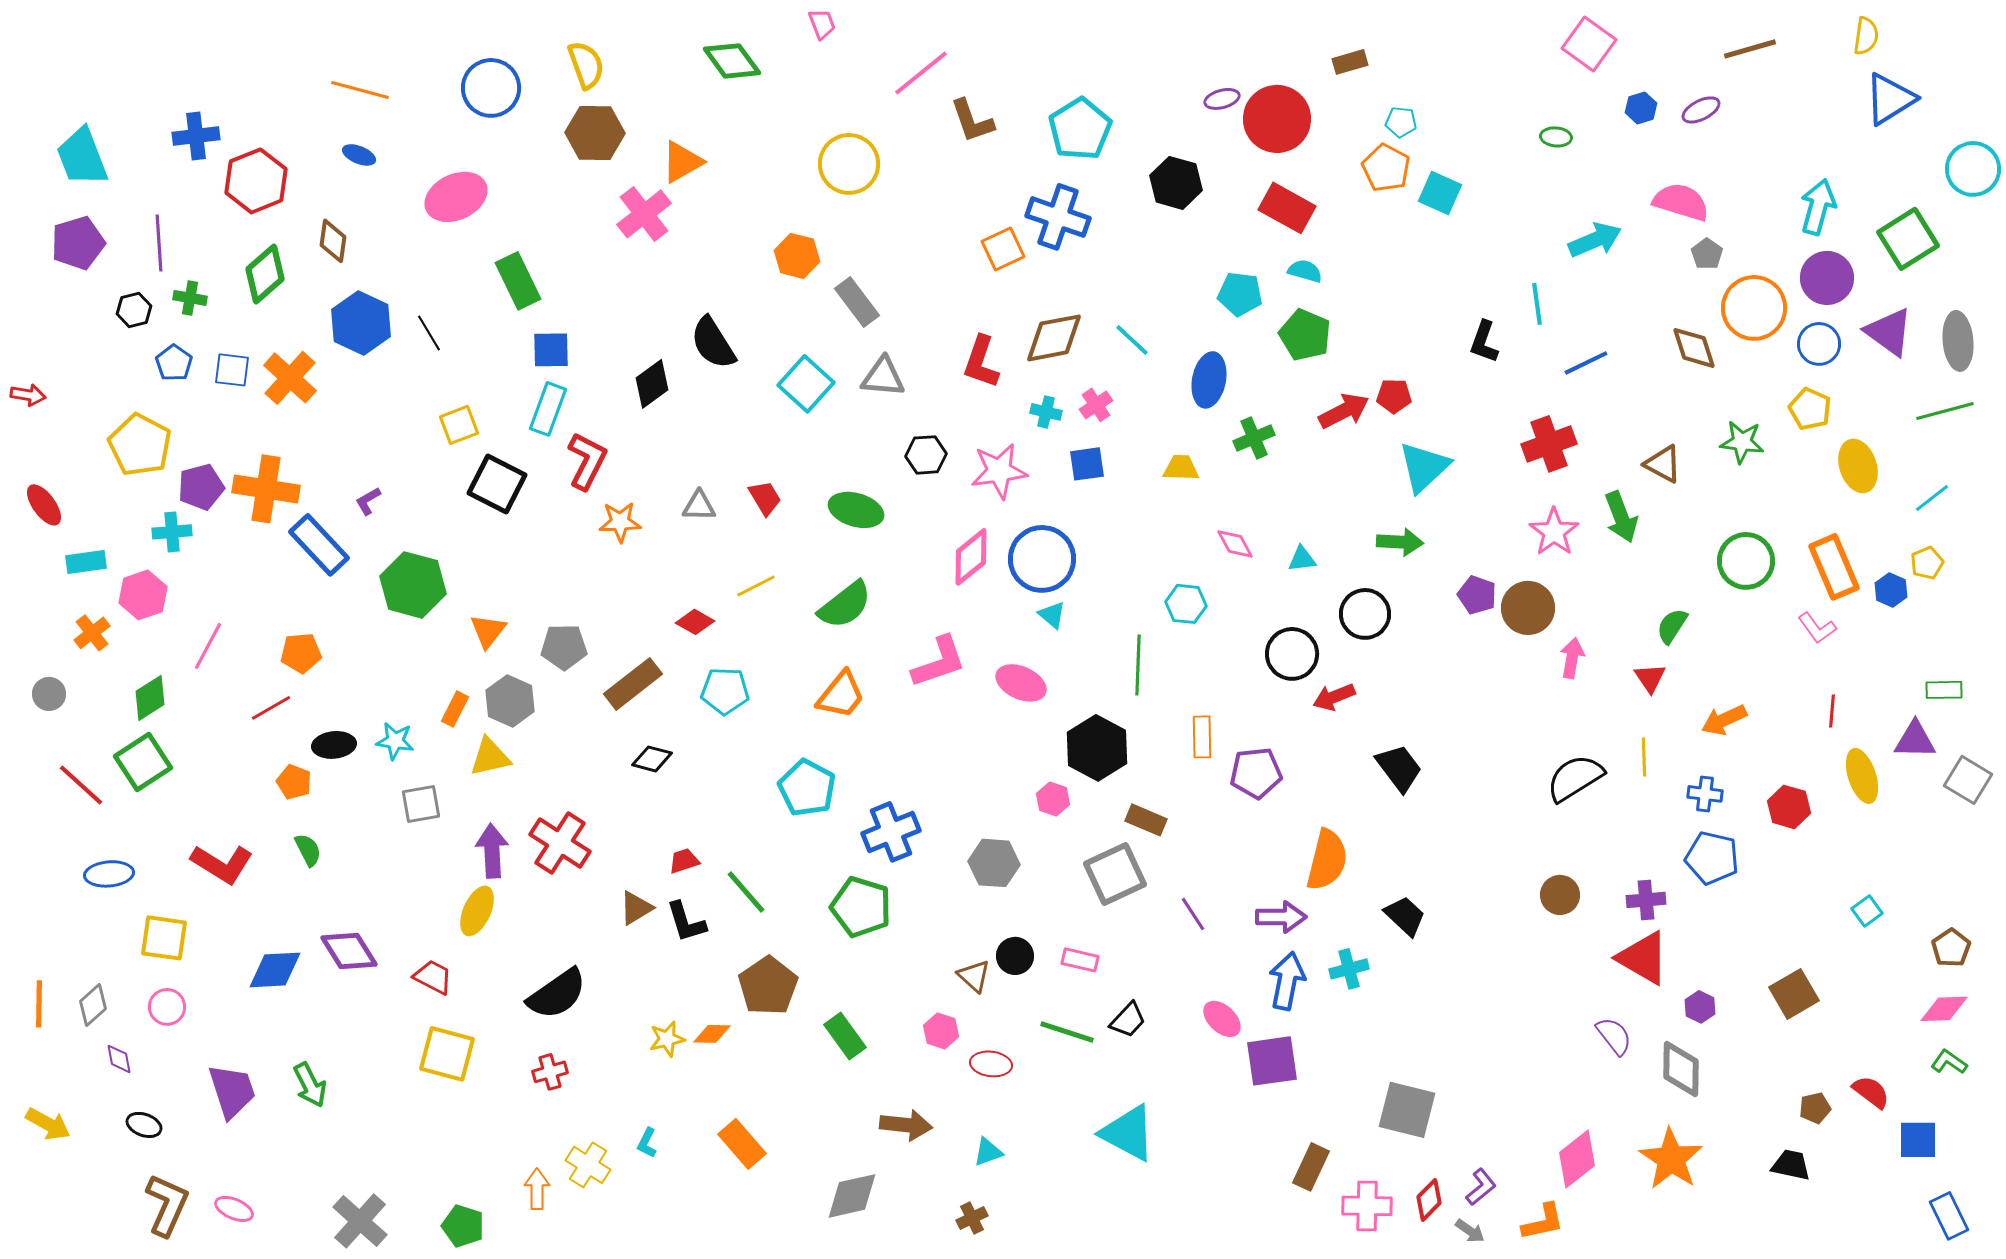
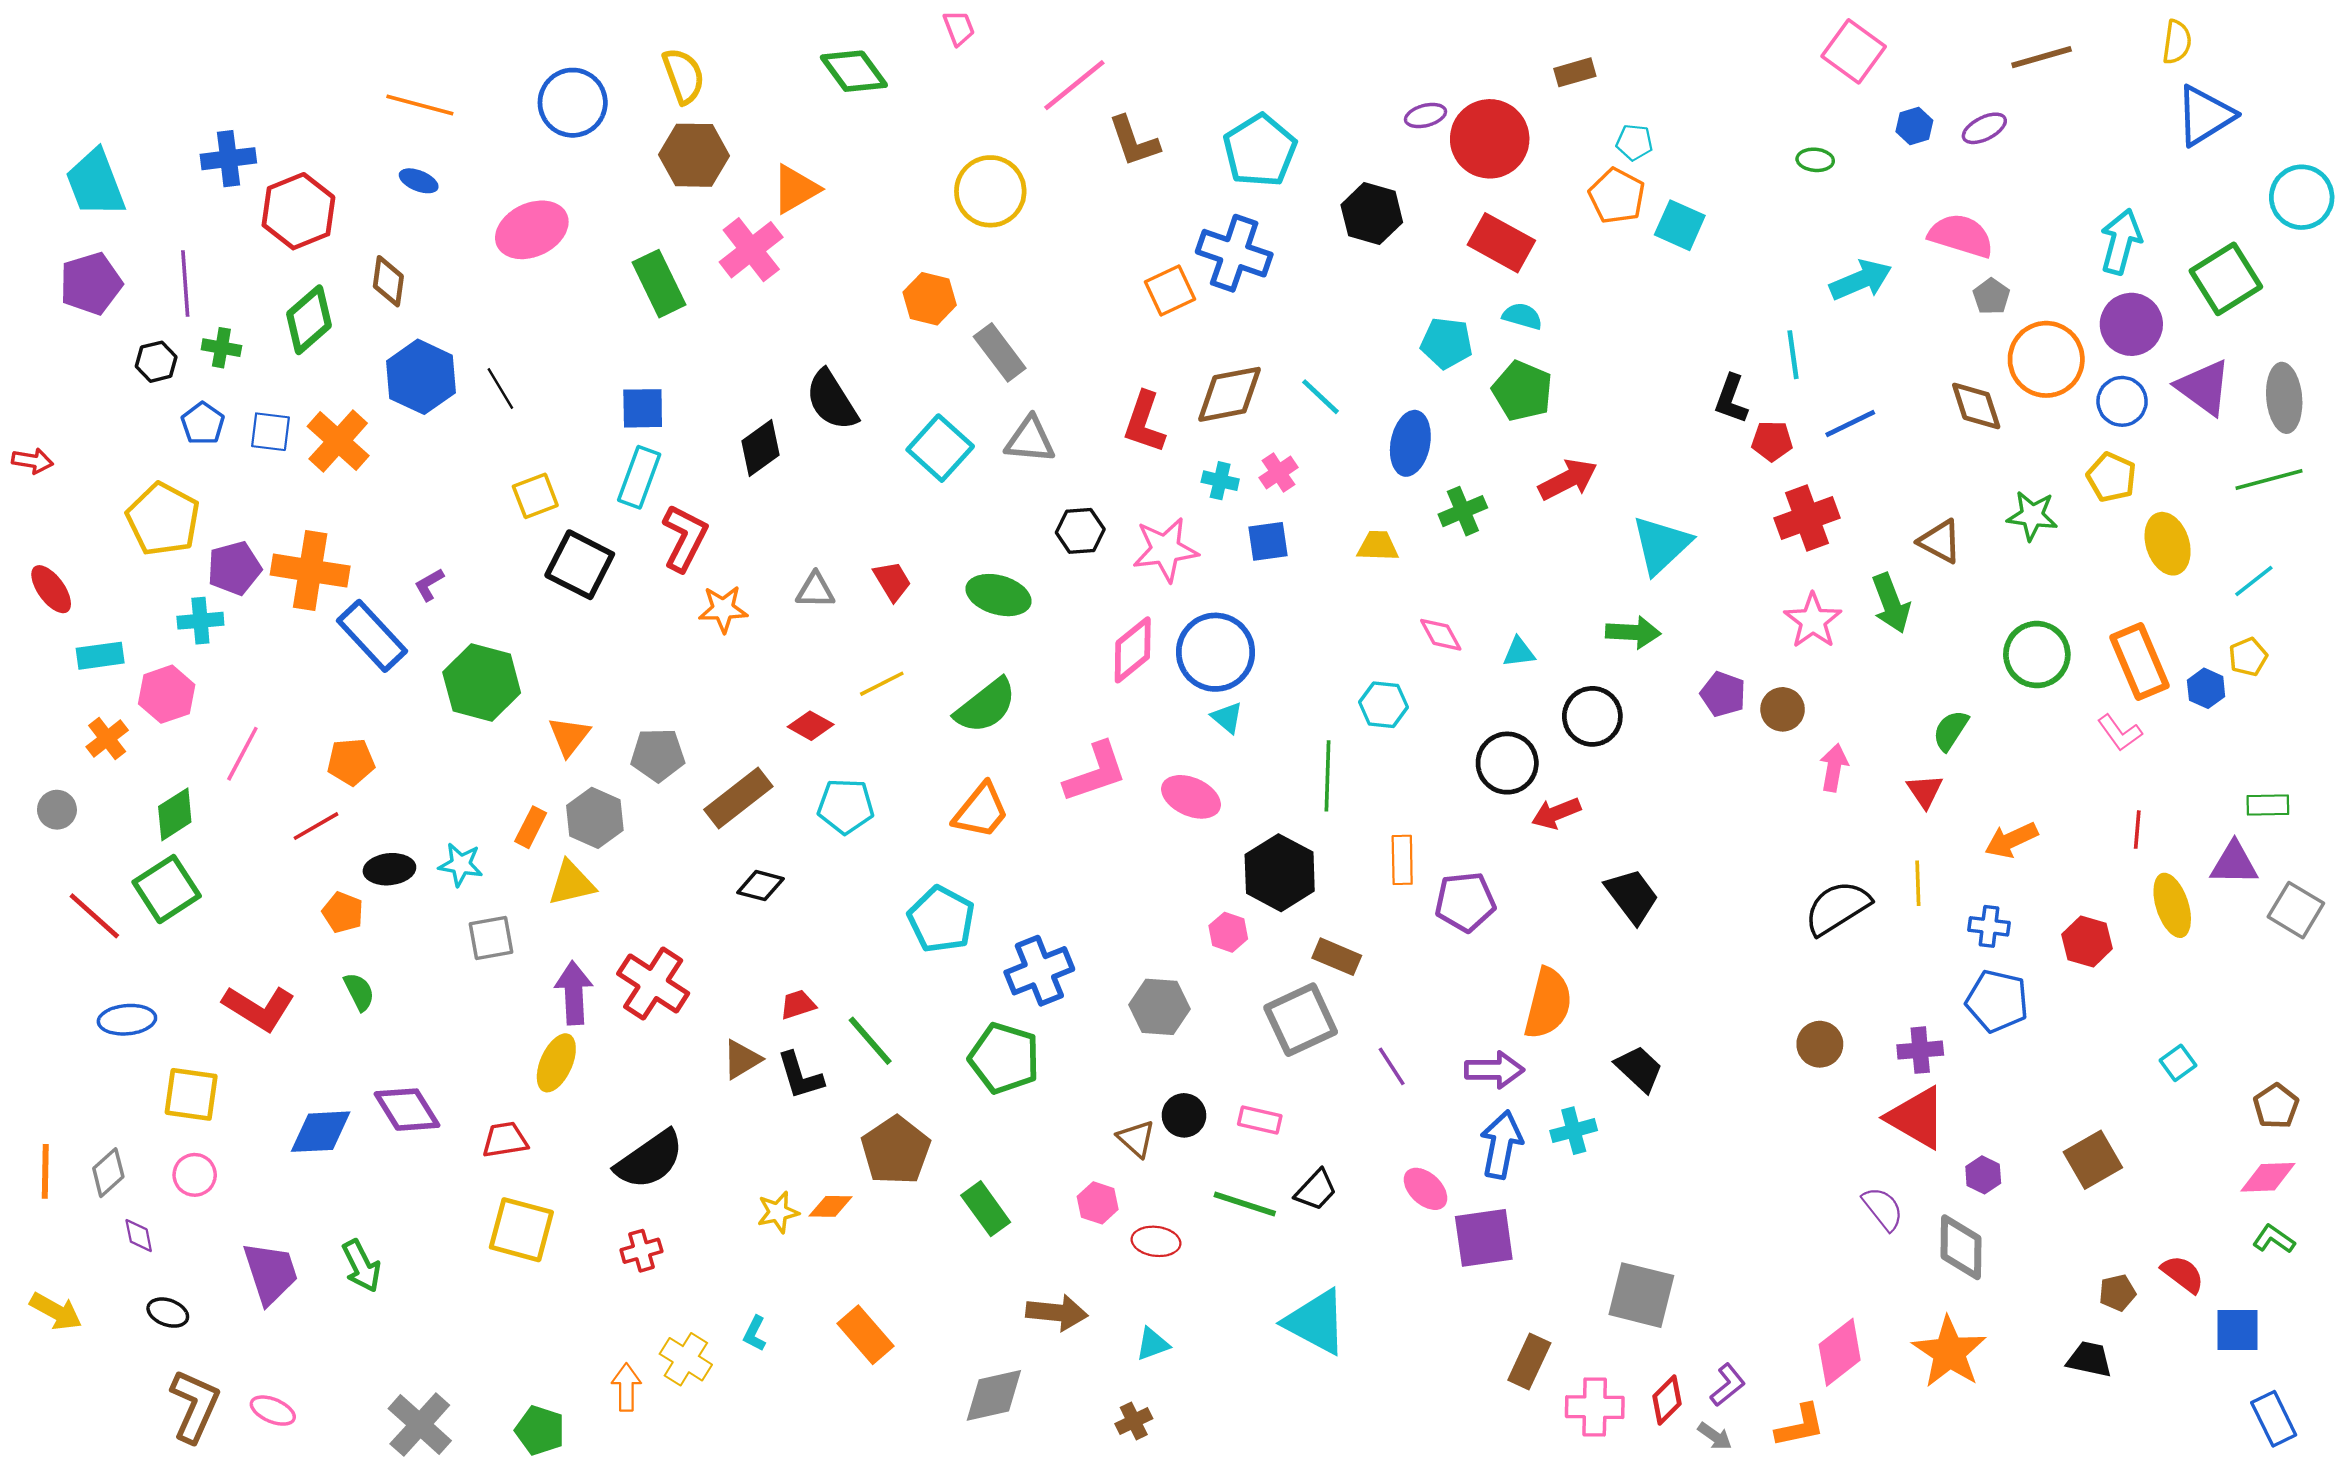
green rectangle: (518, 281) -> (659, 284), moved
red pentagon: (1394, 396) -> (1772, 441), moved
brown circle: (1528, 608) -> (1783, 709), size x0.7
red trapezoid: (433, 977) -> (505, 1140), turned -36

